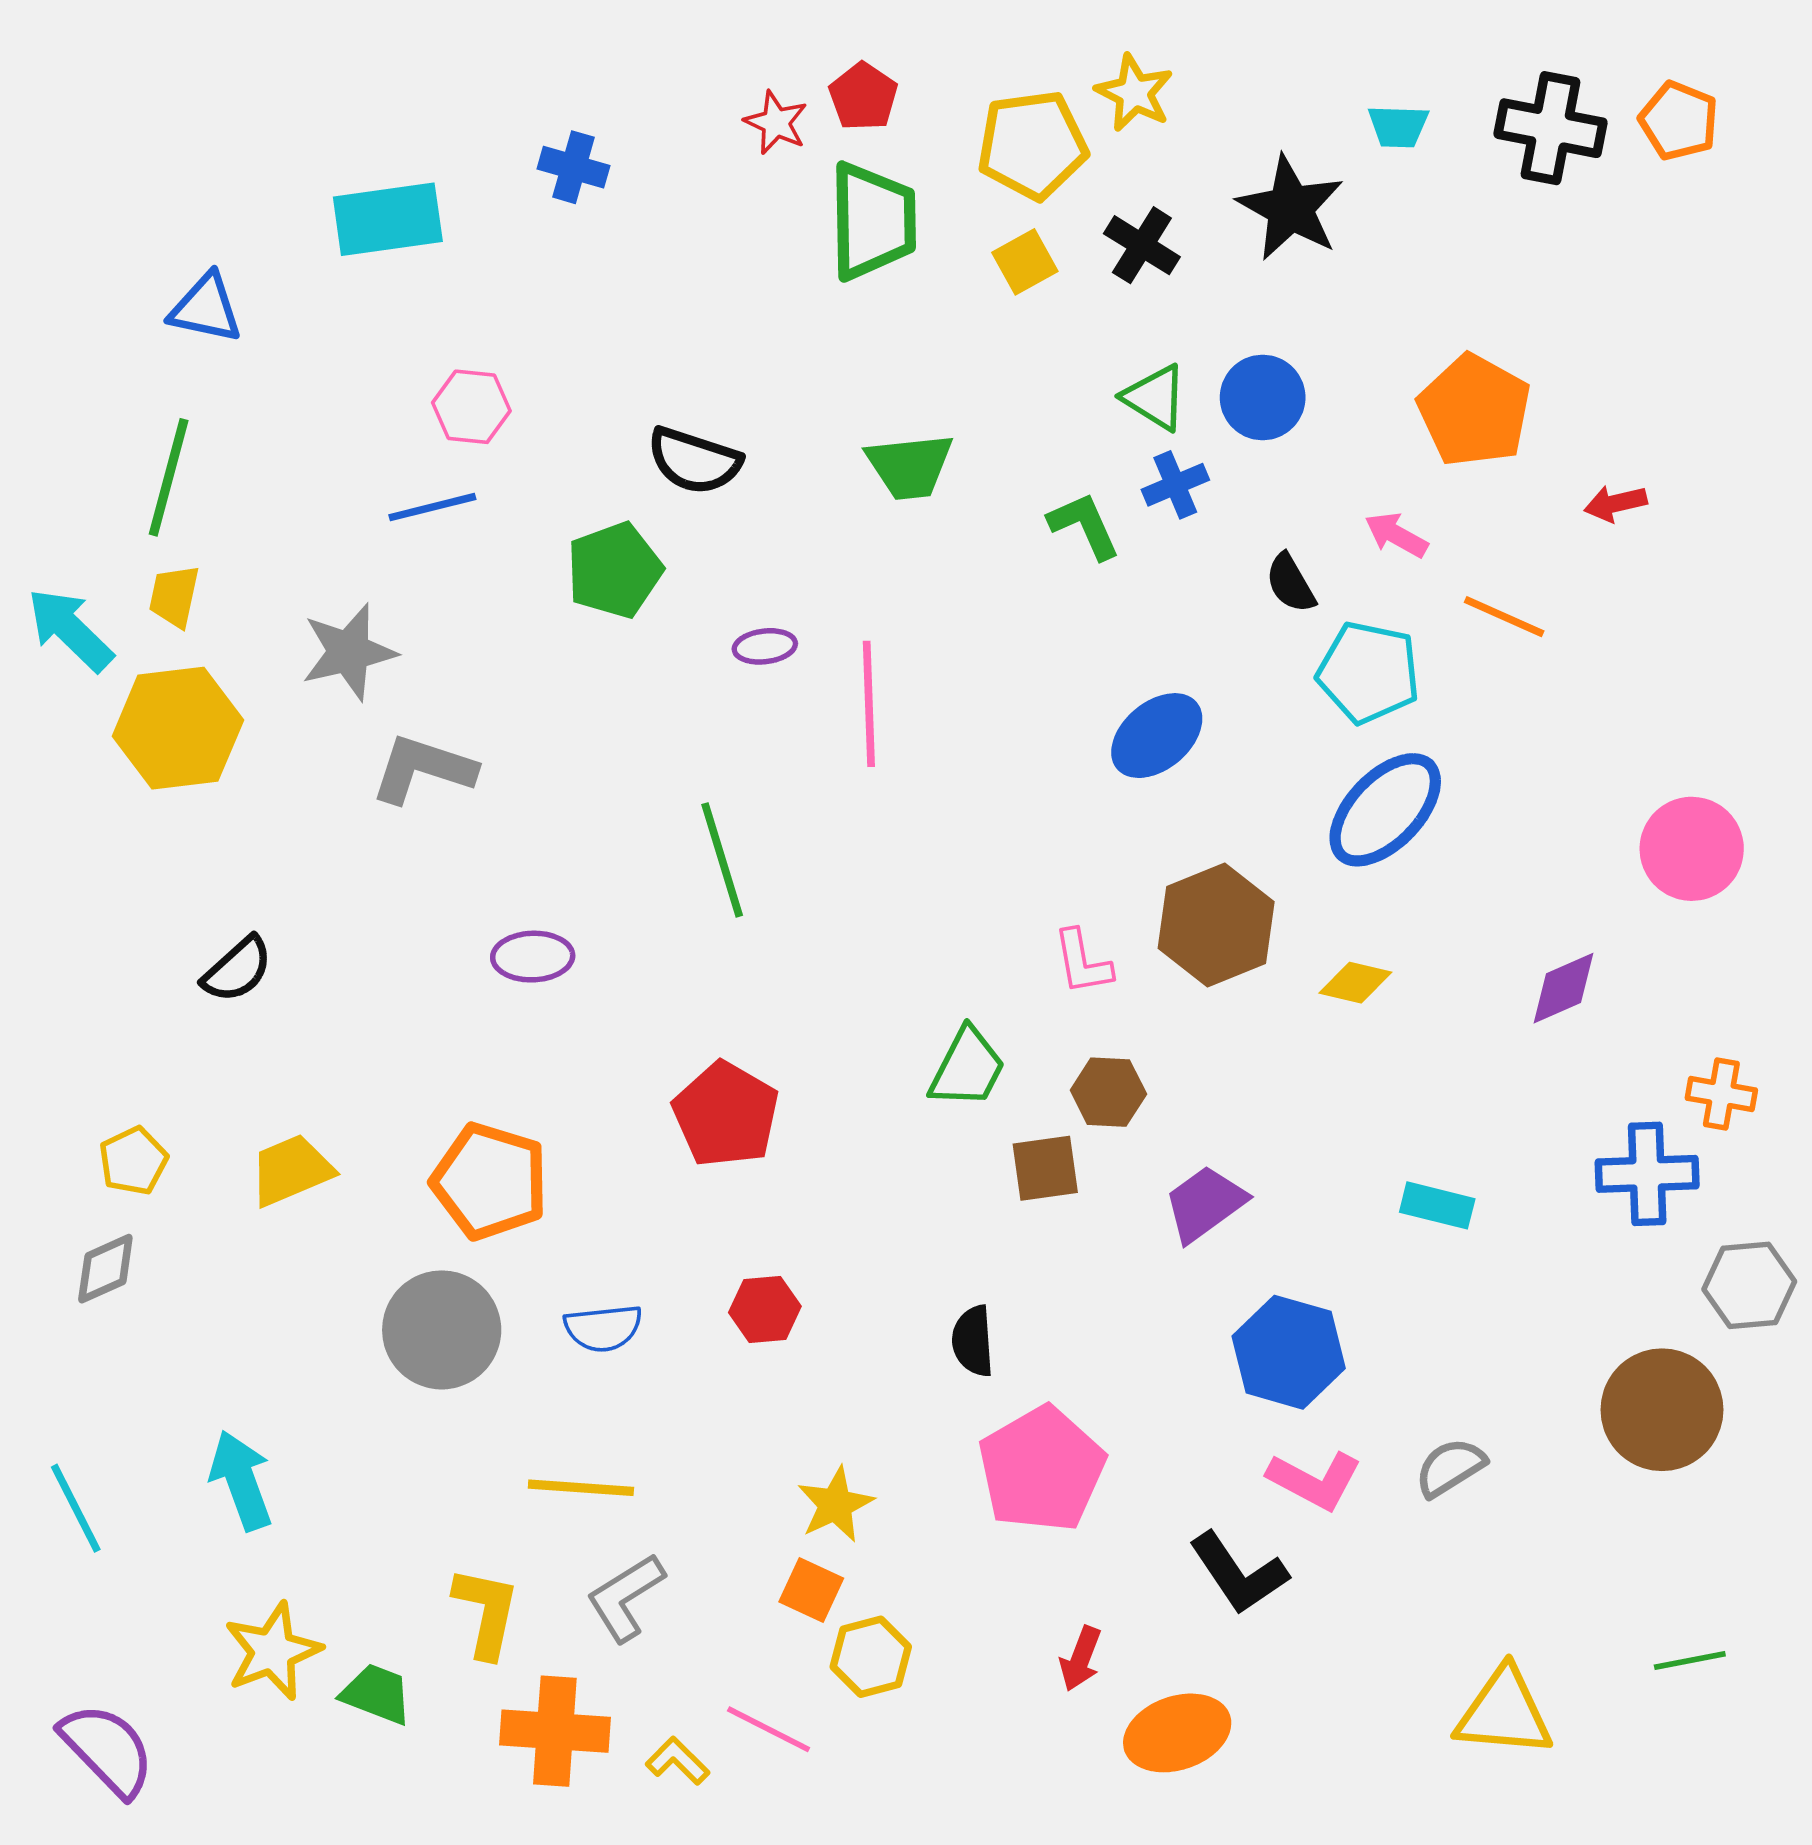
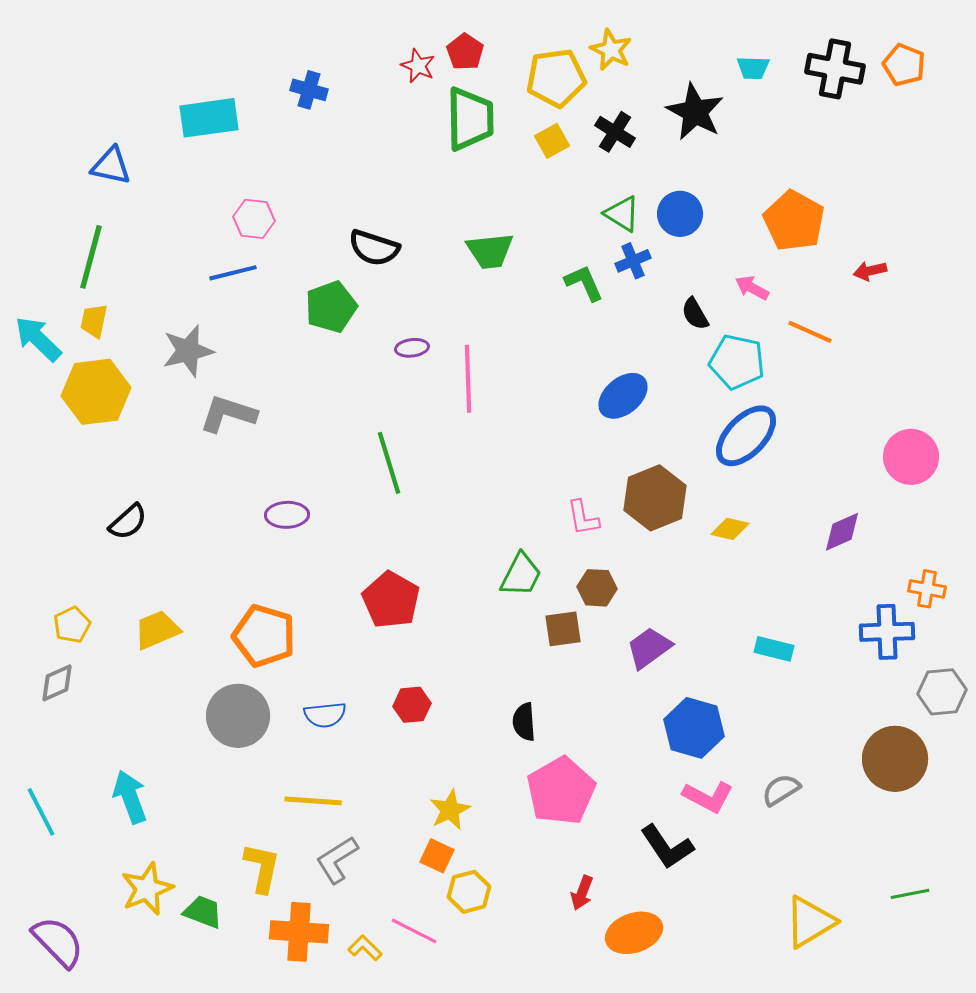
yellow triangle: (1504, 1713) -> (810, 922), turned -36

